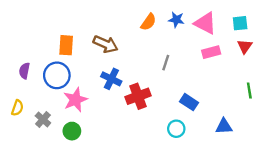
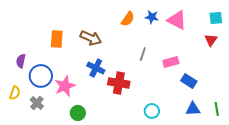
cyan square: (240, 23) -> (216, 18), moved
pink rectangle: (211, 52) -> (171, 62), moved
blue circle: (57, 75) -> (41, 76), moved
green line: (249, 90) -> (217, 109), moved
red cross: (138, 96) -> (119, 83), turned 30
blue rectangle: (189, 102) -> (189, 81), moved
green circle: (72, 131) -> (78, 113), moved

